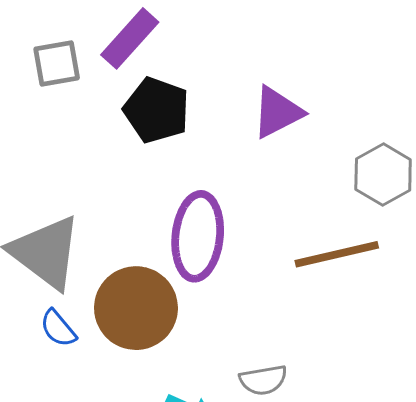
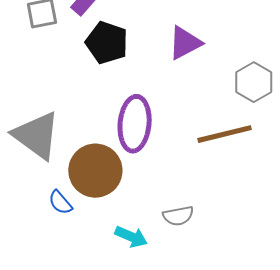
blue semicircle: (58, 328) -> (60, 202), moved

